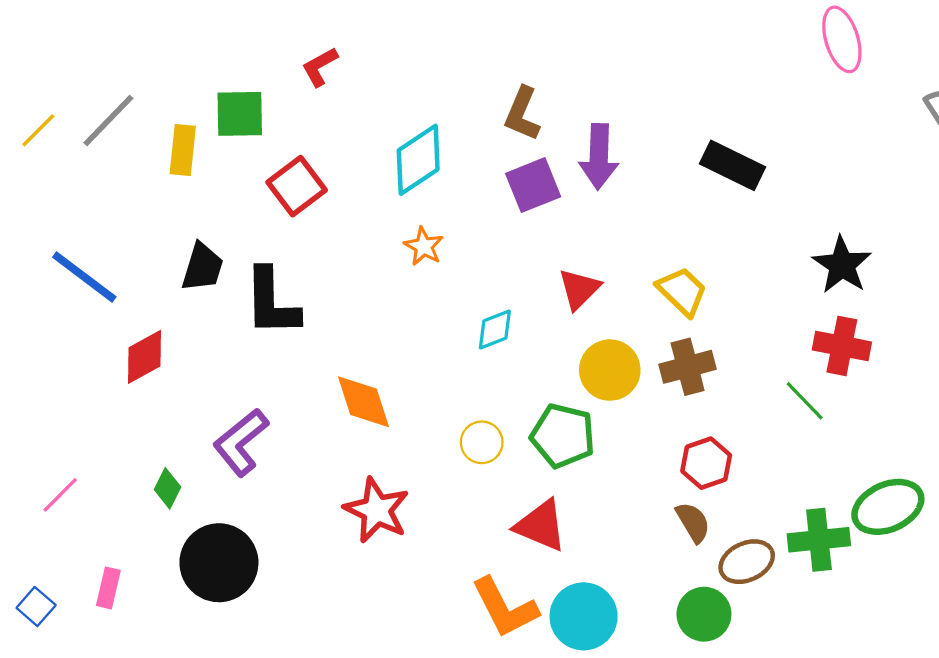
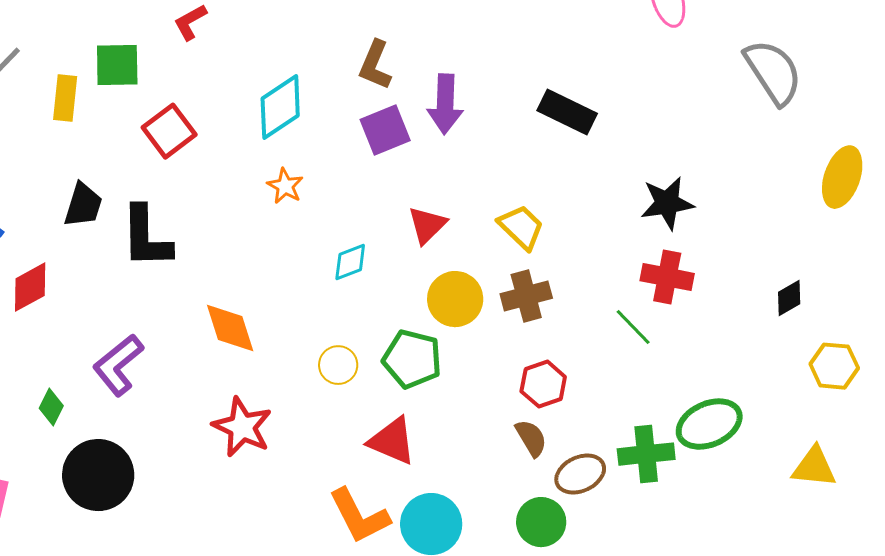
black star: (842, 265) -> (667, 203), turned 30

